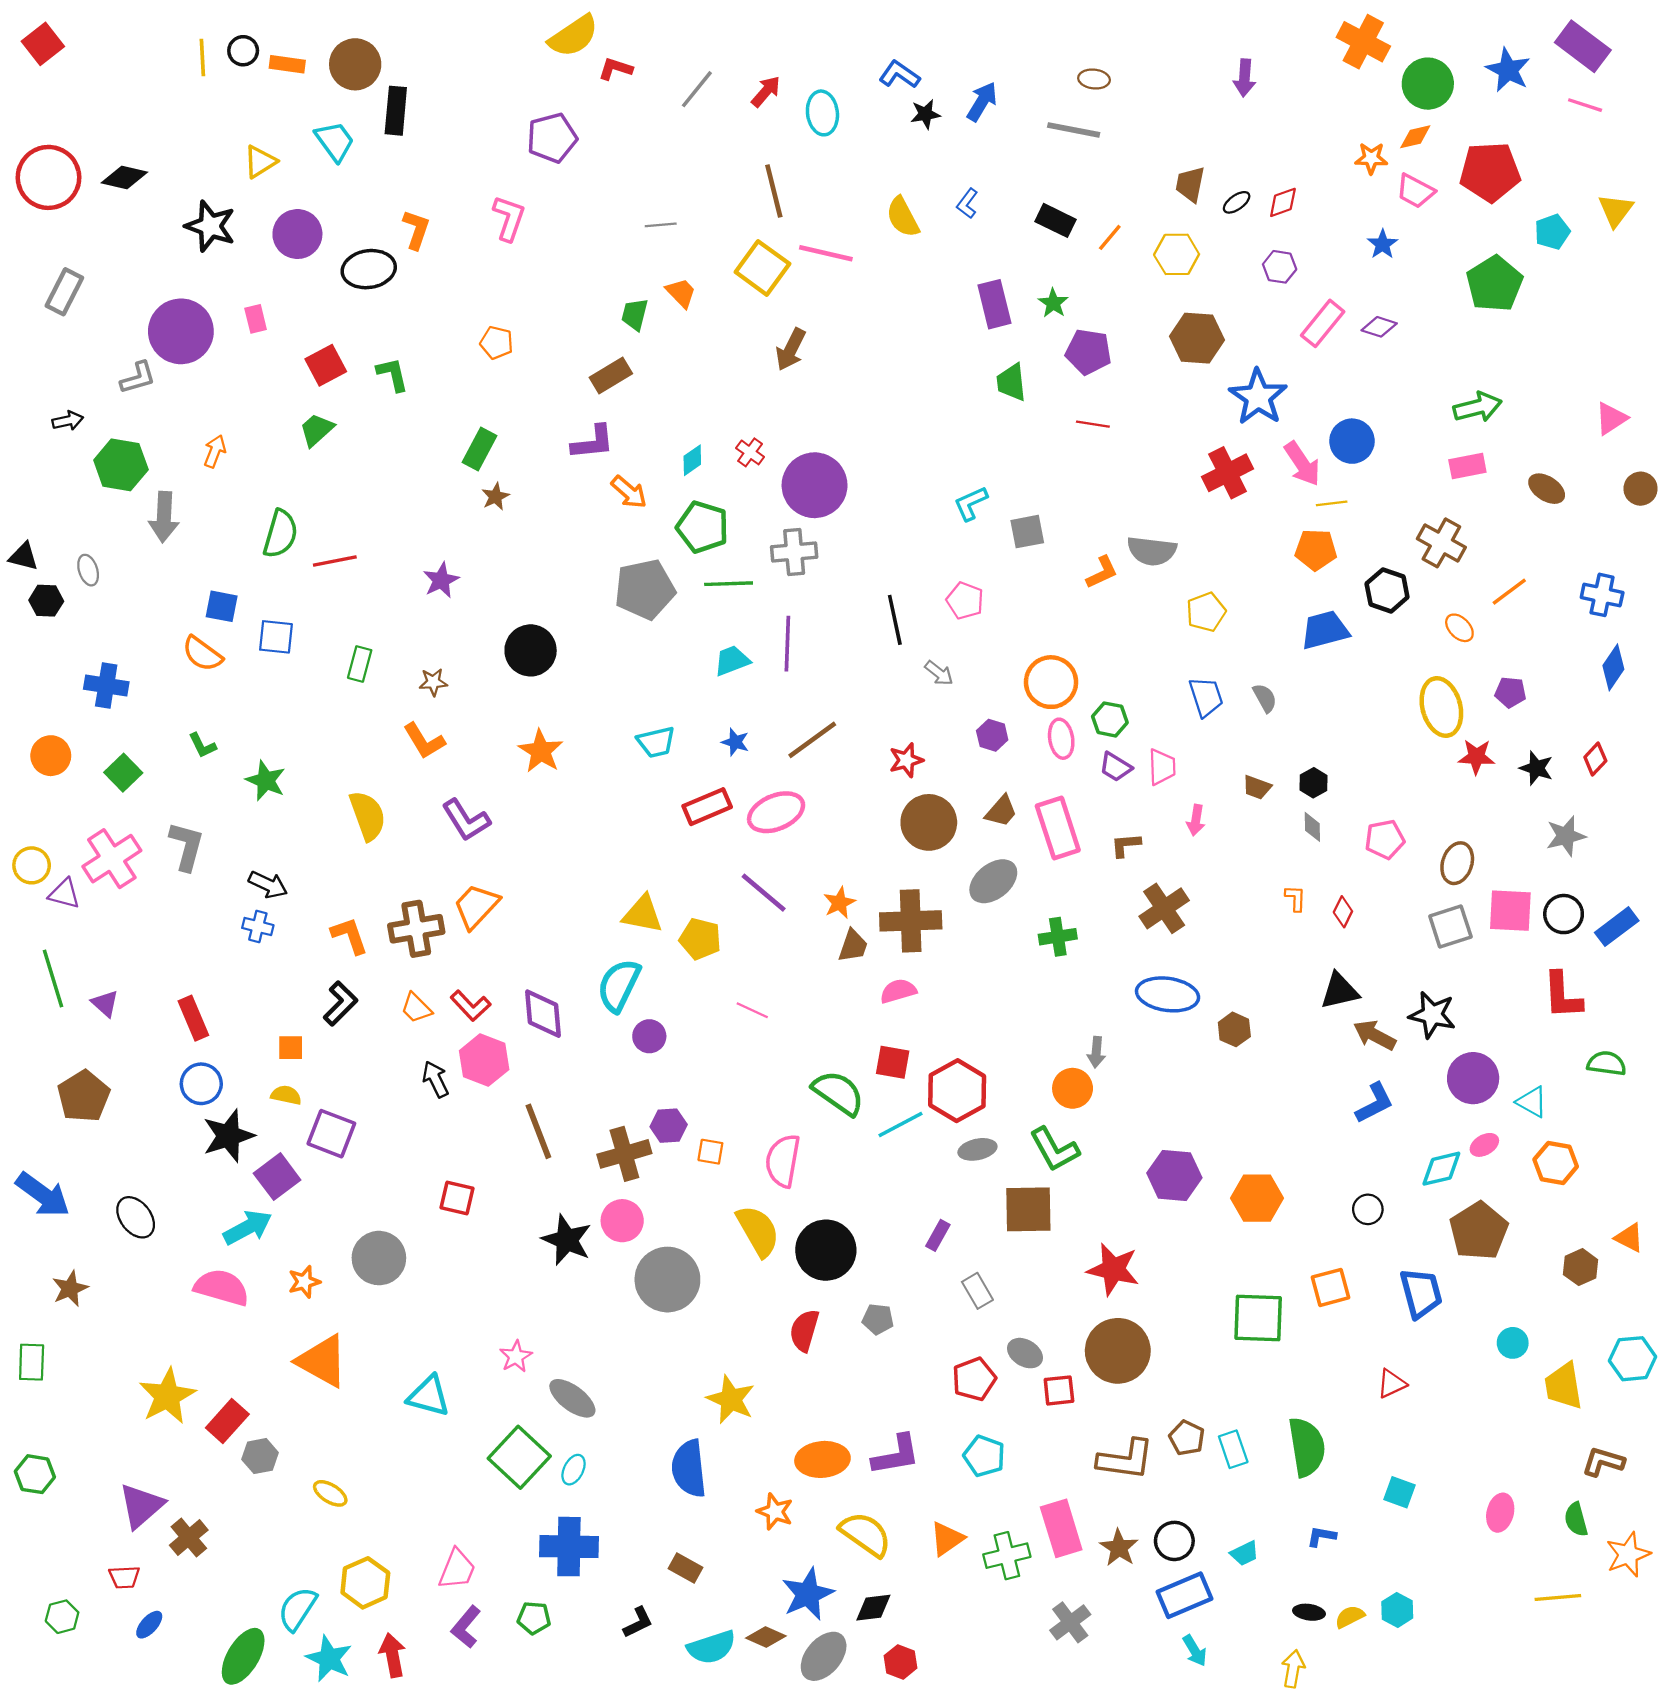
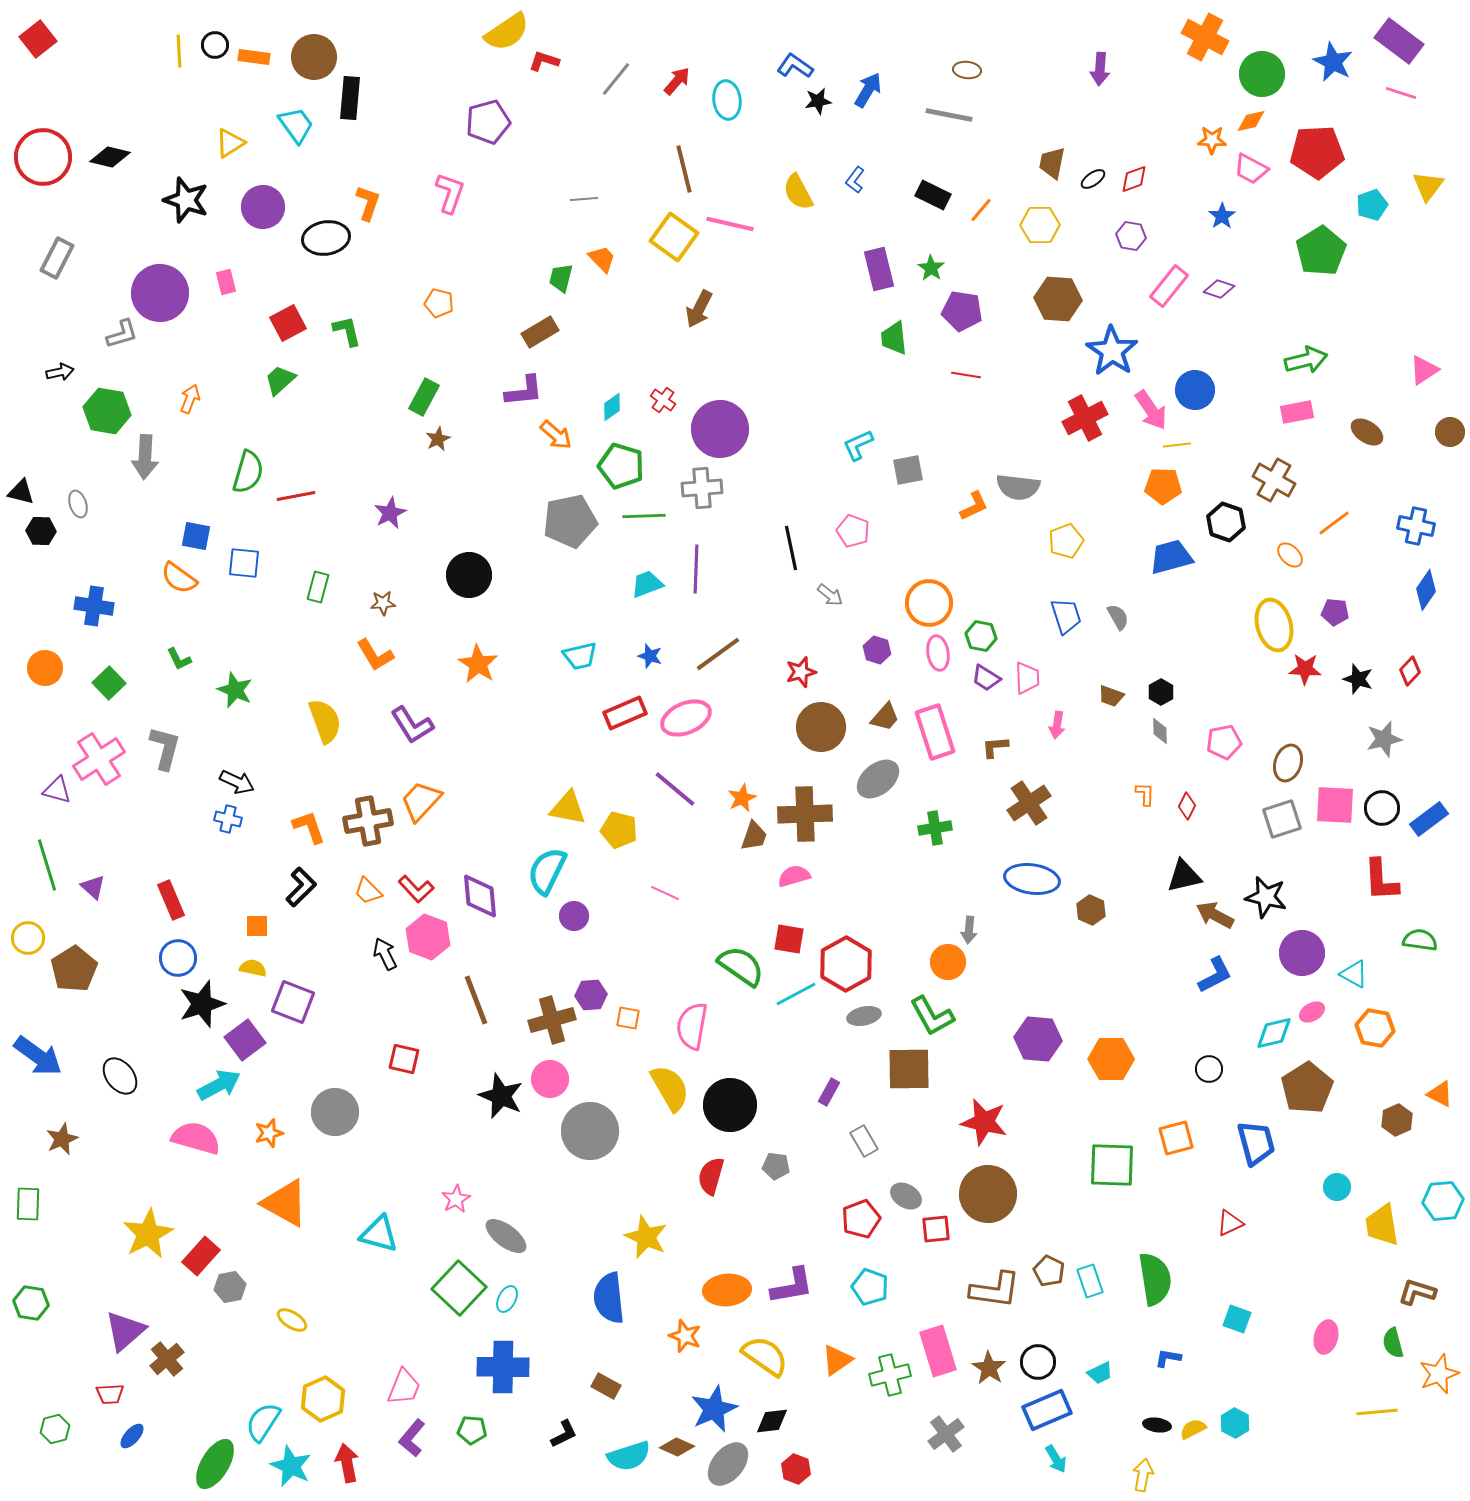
yellow circle: (32, 865) -> (28, 938), moved

